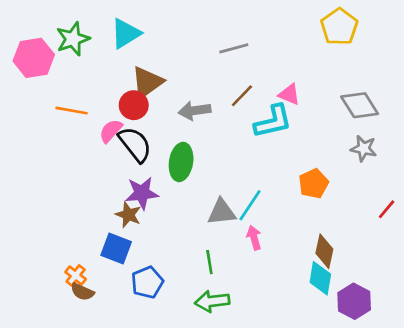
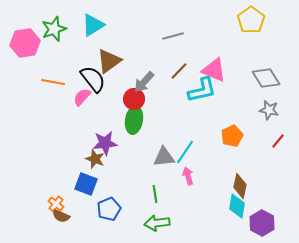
pink triangle: (289, 94) -> (214, 70), size x1.5
red circle: (134, 105) -> (134, 99), moved
gray arrow: (195, 111) -> (144, 82), turned -40
black semicircle: (135, 144) -> (93, 79), moved
red line: (387, 209) -> (278, 141), moved

